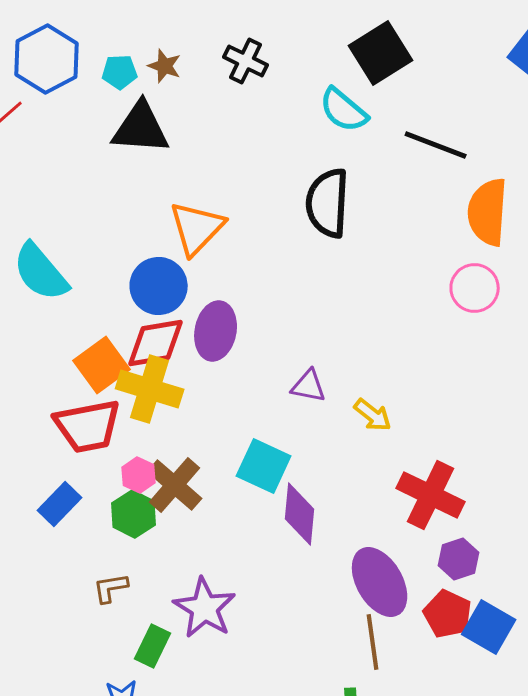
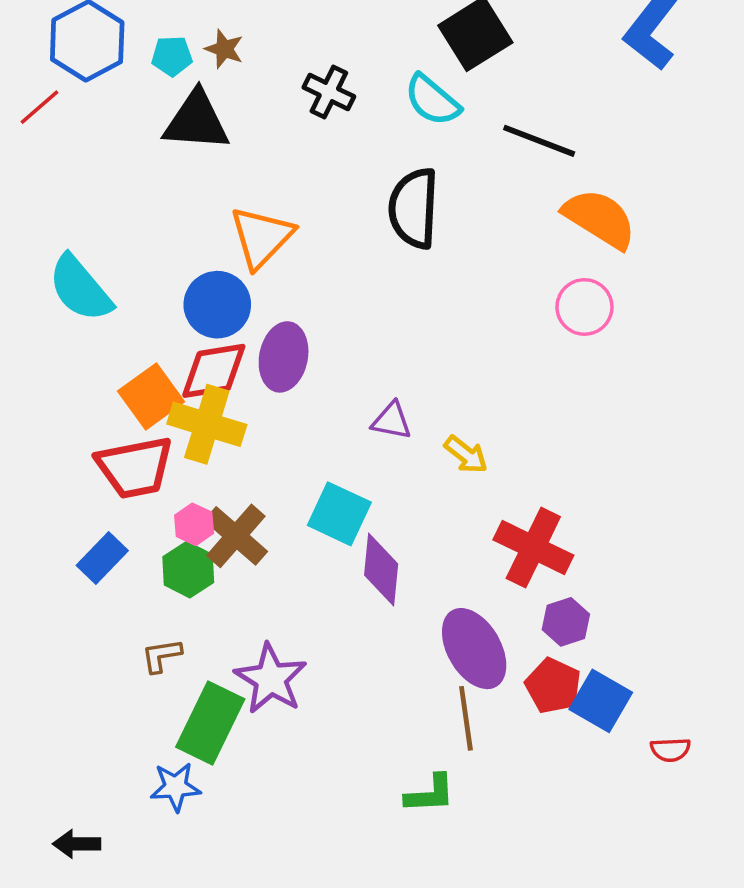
black cross: (246, 61) -> (329, 92), moved
orange semicircle: (488, 212) -> (600, 219), turned 118
green rectangle: (153, 646) -> (210, 723), size x1.6

